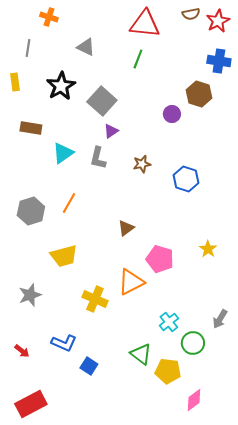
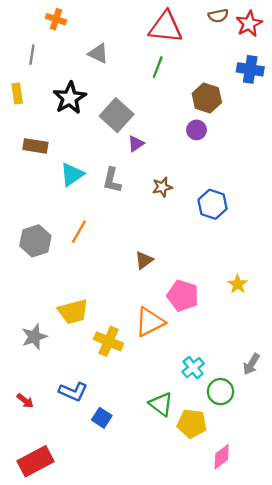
brown hexagon: (199, 94) -> (207, 98), moved
purple triangle: (111, 131) -> (136, 144), moved
yellow trapezoid: (64, 256) -> (73, 312), moved

